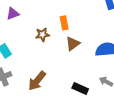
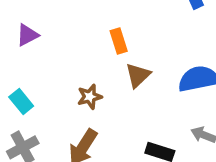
brown star: (42, 35) -> (90, 97), moved

